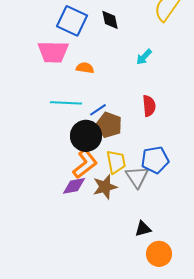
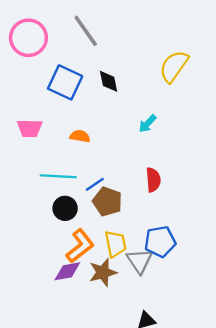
pink trapezoid: (53, 52) -> (30, 128), moved, size x0.7
black circle: (86, 136) -> (65, 208), moved, size x0.7

